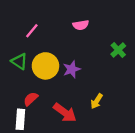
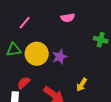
green cross: (118, 50) -> (101, 40), turned -32
green triangle: (19, 61) -> (14, 50), turned -42

